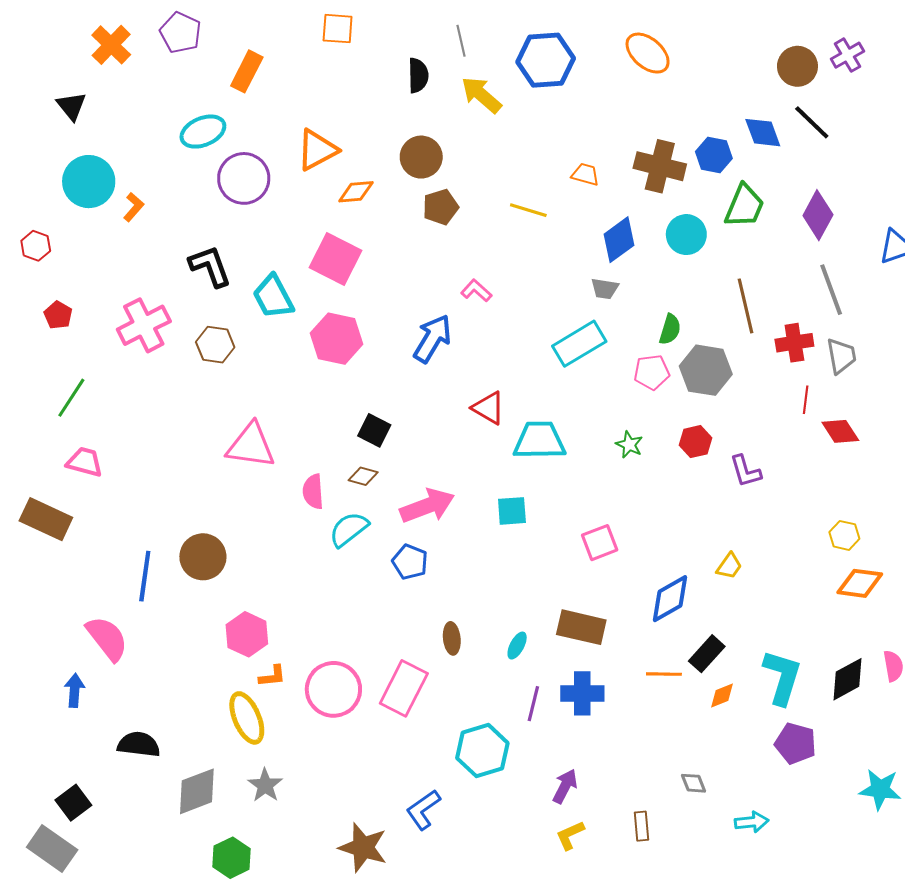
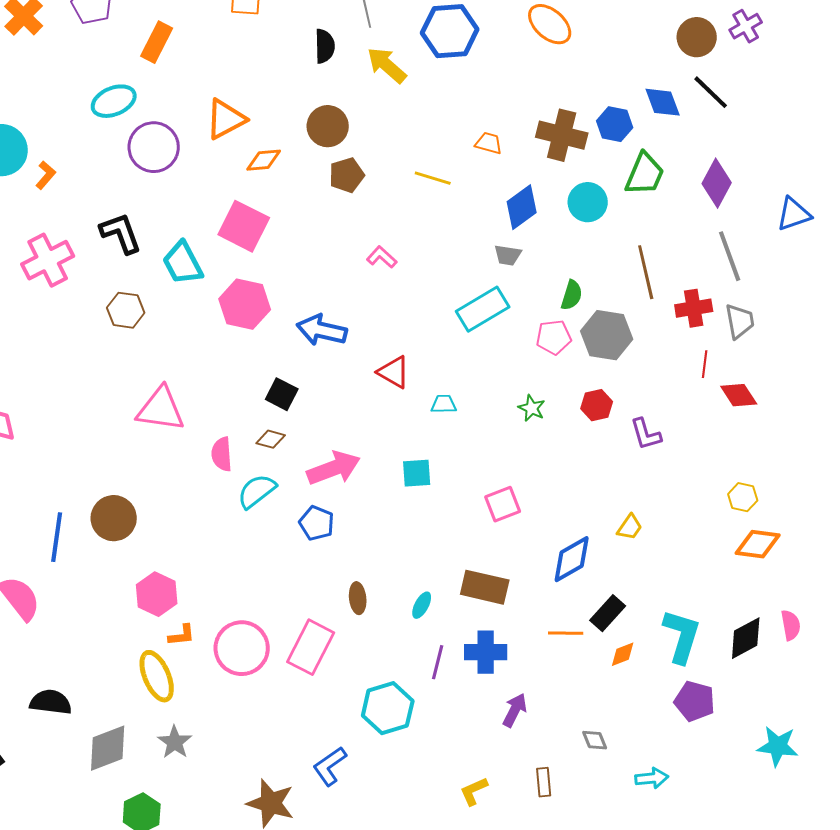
pink cross: (144, 325) -> (48, 260), moved
blue arrow: (432, 339) -> (322, 330), moved, turned -108
cyan trapezoid: (539, 441) -> (444, 404), size x0.5
purple arrow: (565, 786) -> (515, 710), moved

